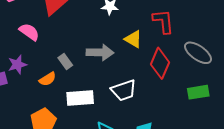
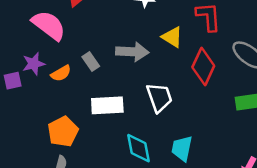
pink semicircle: (29, 32) -> (49, 25), size x1.4
orange semicircle: (48, 79) -> (61, 73), moved
white trapezoid: (124, 90) -> (159, 98), turned -92

